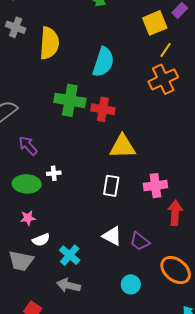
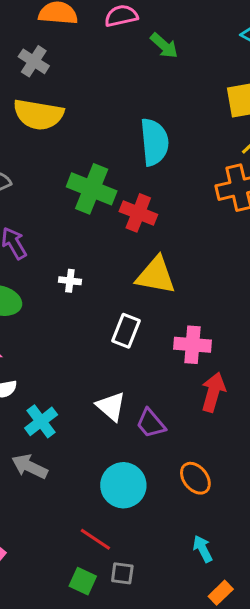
yellow semicircle: (49, 43) -> (38, 114), moved, turned 84
cyan semicircle: (103, 62) -> (154, 142), turned -36
white cross: (54, 173) -> (70, 281), moved
orange ellipse: (176, 270) -> (195, 478), size x0.7
cyan circle: (131, 284) -> (123, 485), size x1.5

